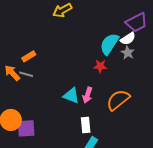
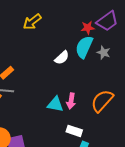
white semicircle: (128, 39) -> (62, 58), moved
red star: (100, 66) -> (88, 28), moved
white rectangle: (86, 125) -> (74, 131), turned -56

